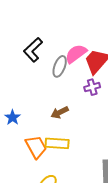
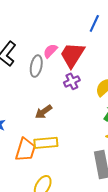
pink semicircle: (76, 54) -> (50, 51), size x0.7
orange trapezoid: (36, 147) -> (26, 150), turned 55

